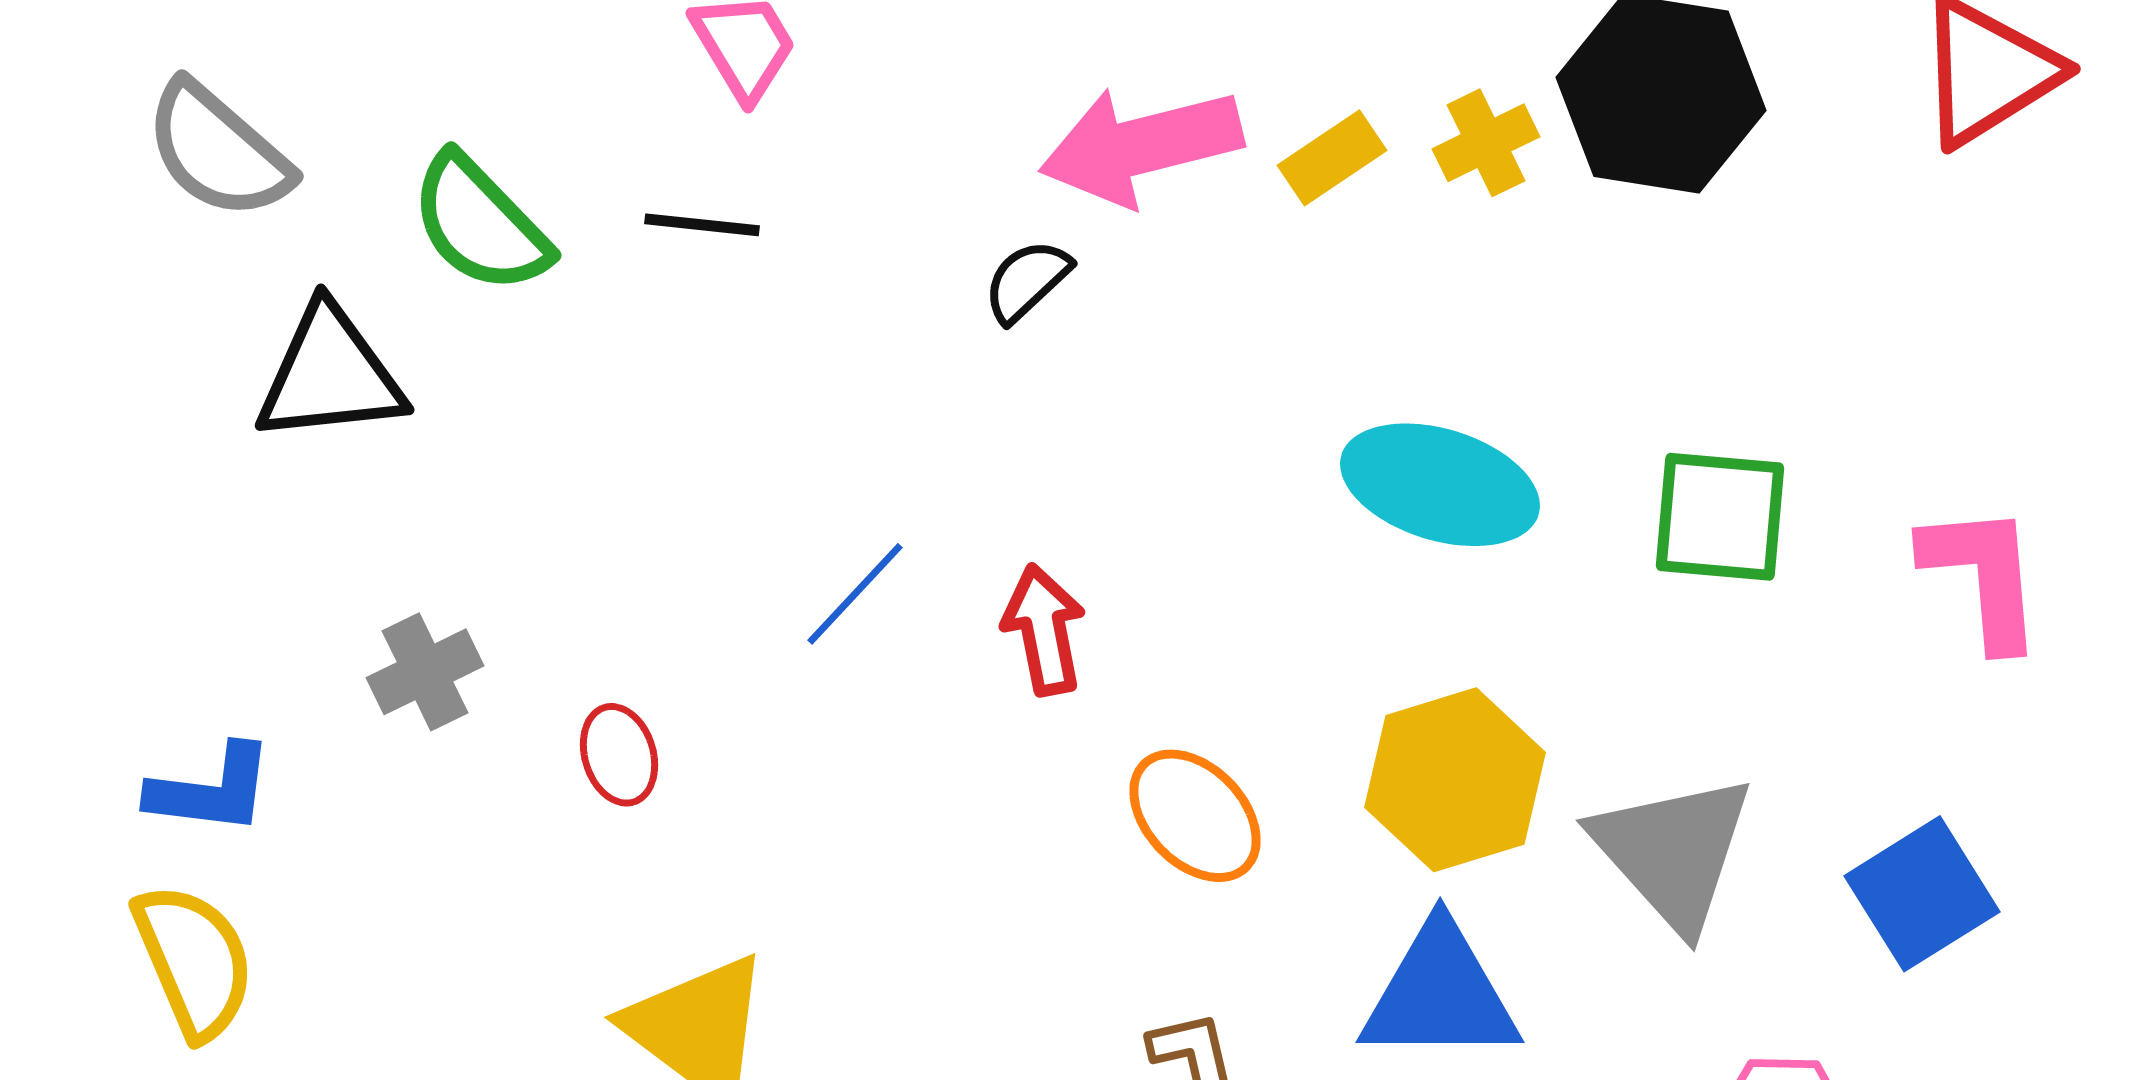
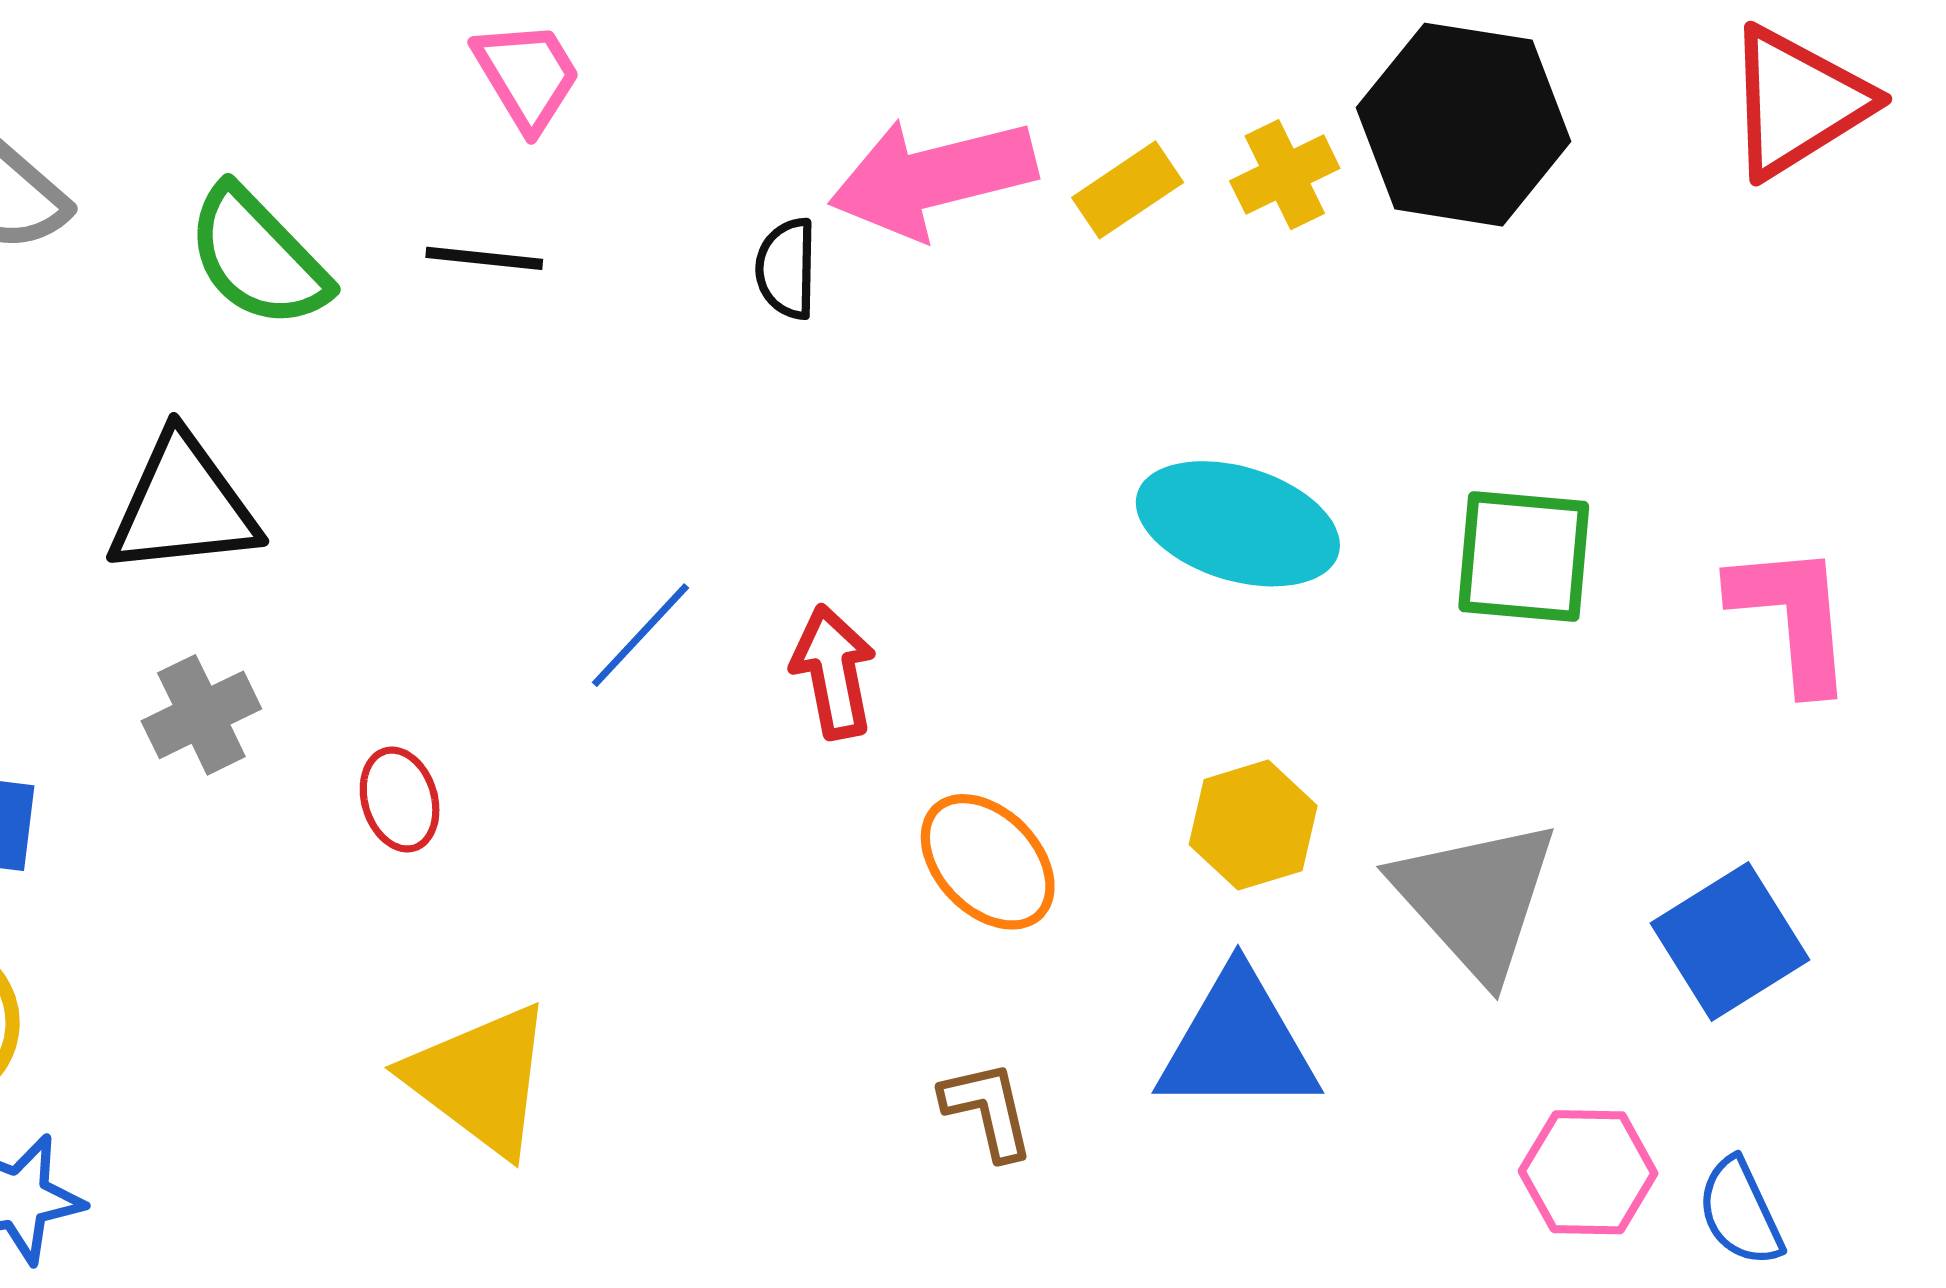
black semicircle: (1027, 281) -> (787, 269), moved, turned -46
black triangle: (330, 375) -> (183, 505), moved
yellow hexagon: (1455, 780) -> (1253, 825), size x0.7

